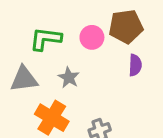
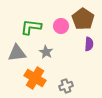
brown pentagon: (126, 27) -> (83, 19), turned -30

